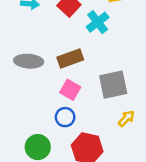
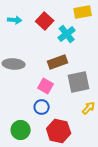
brown rectangle: (70, 59) -> (58, 62), moved

